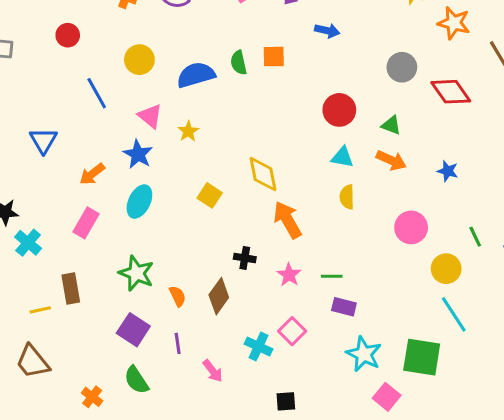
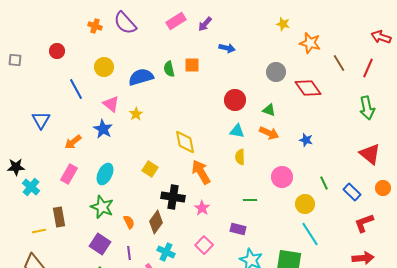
yellow square: (210, 195) -> (150, 169), moved
cyan ellipse: (139, 202) -> (105, 174), moved
black cross: (245, 258) -> (173, 197), size x1.6
green line: (332, 276) -> (250, 200), moved
cyan cross: (258, 346) -> (166, 252), moved

